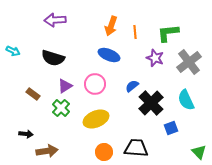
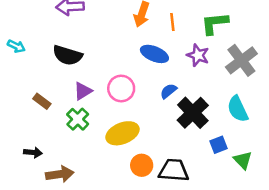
blue ellipse: (109, 55) -> (154, 54), moved
orange circle: (104, 152) -> (142, 165), moved
green triangle: (199, 152) -> (243, 160), moved

